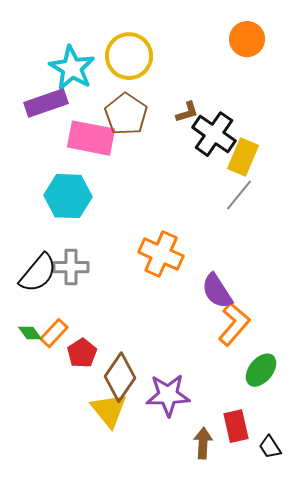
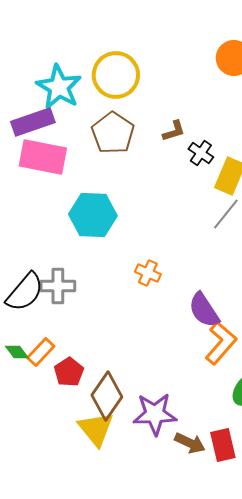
black cross: (214, 134) -> (201, 153), size x0.6
pink rectangle: (91, 138) -> (43, 157), moved
cyan hexagon: (68, 196) -> (93, 215), moved
orange cross: (161, 254) -> (148, 273), size x0.6
brown arrow: (203, 443) -> (190, 443), moved, turned 112

